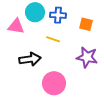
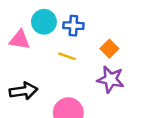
orange square: (86, 24) -> (109, 49), moved, turned 32
black arrow: (30, 59) -> (23, 91), moved

